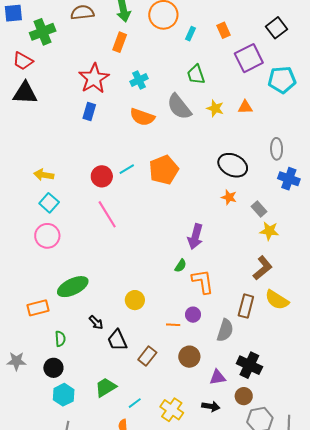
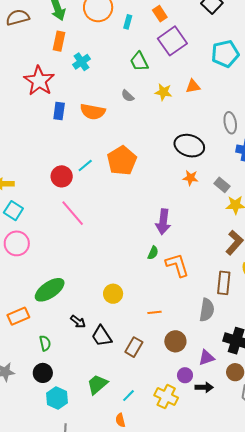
purple square: (249, 58) -> (172, 41), moved
cyan cross: (139, 80) -> (82, 62), moved
gray semicircle: (179, 107) -> (128, 96), size x0.5
blue rectangle: (89, 111) -> (59, 111), moved
purple circle: (193, 315) -> (185, 375), moved

